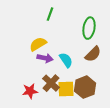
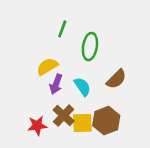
green ellipse: (89, 28) -> (90, 46), moved
purple arrow: (45, 58) -> (56, 84), turned 98

